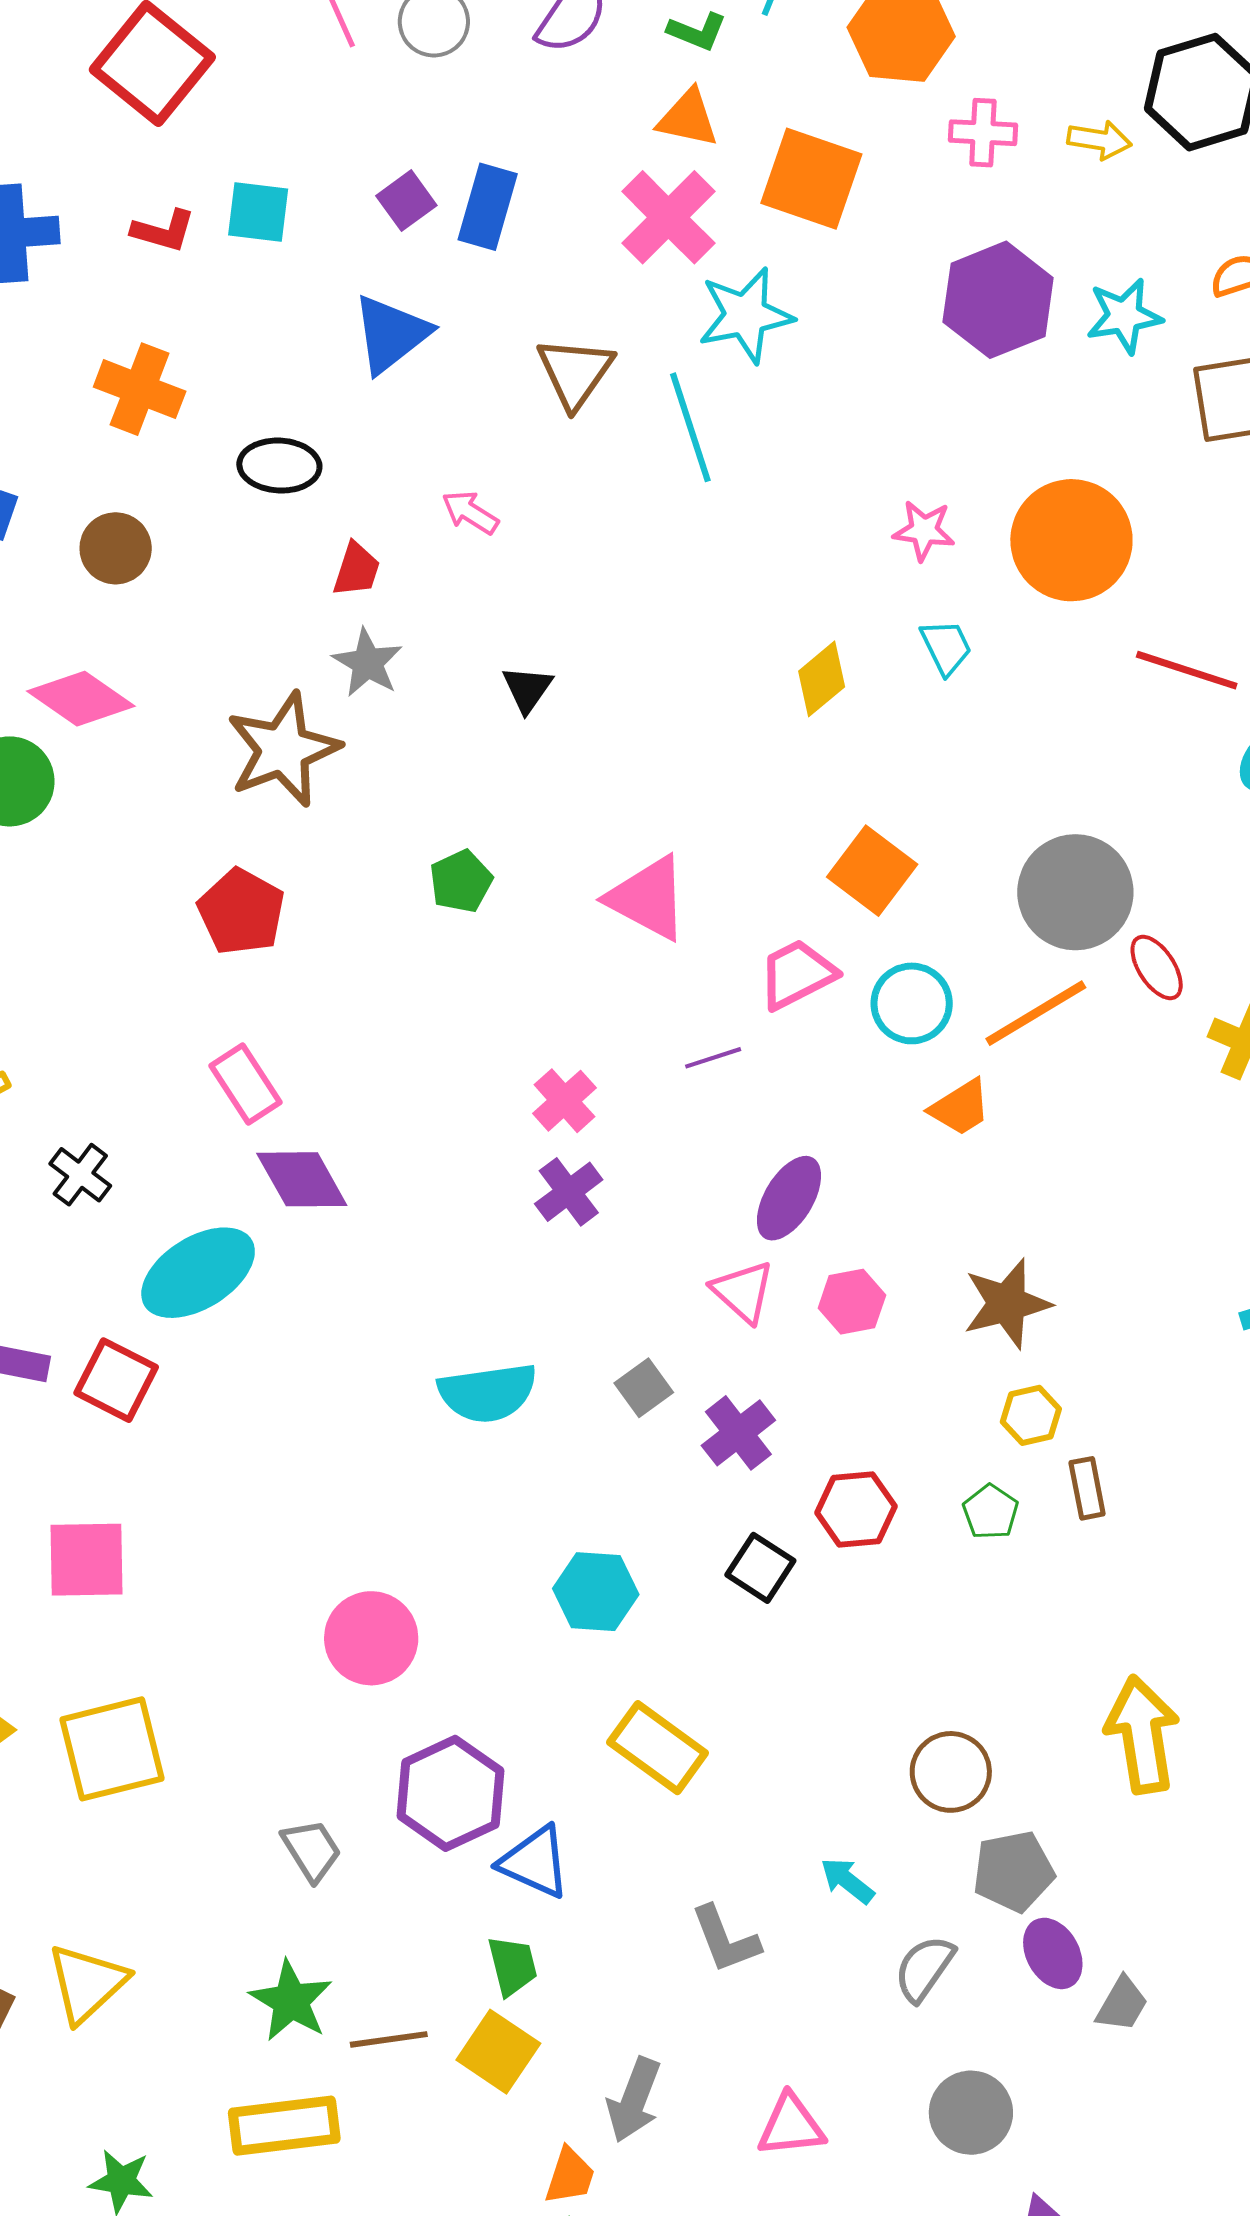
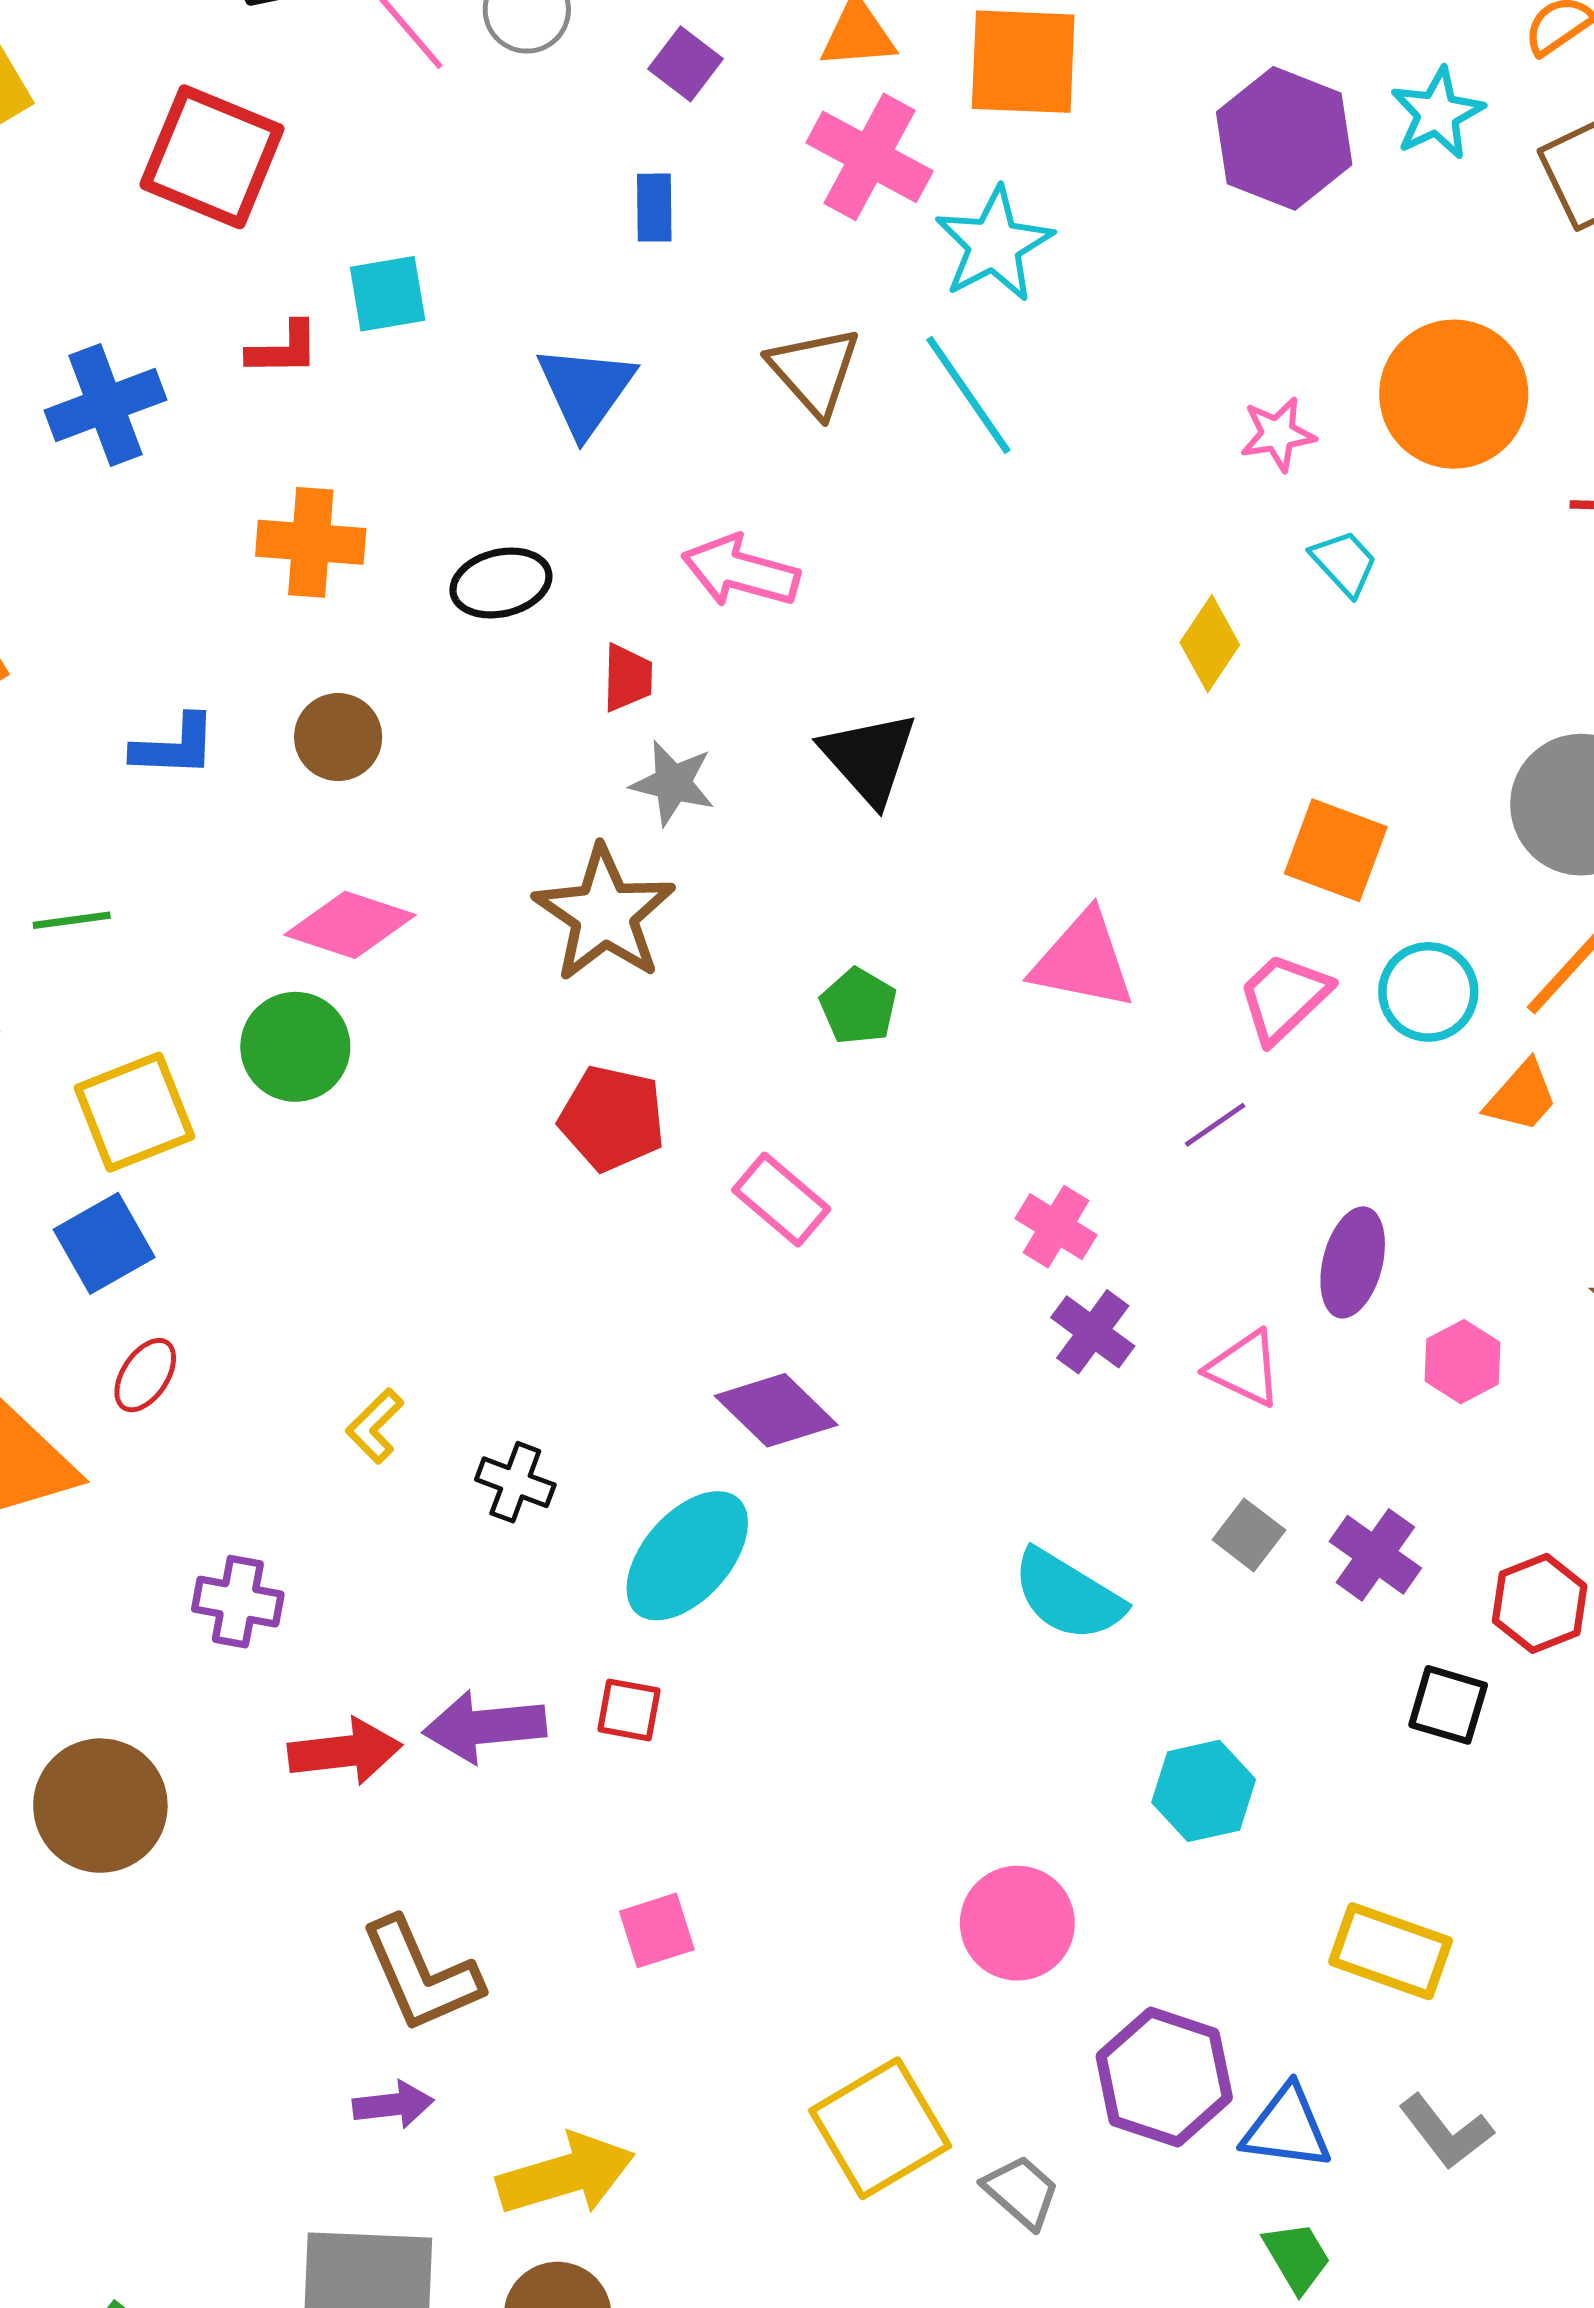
purple square: (406, 201) -> (685, 64), moved
blue rectangle: (488, 207) -> (654, 208), size x0.7
pink arrow: (470, 512) -> (741, 571), size x1.6
black triangle: (527, 689) -> (869, 758), size x1.6
pink rectangle: (246, 1084) -> (781, 1200), moved
pink triangle: (743, 1292) -> (1244, 1368), moved
red square: (116, 1380) -> (629, 1710), size x0.7
cyan semicircle: (488, 1393) -> (1068, 1595), turned 56
pink square: (87, 1560) -> (657, 1930), size x0.7
cyan hexagon: (596, 1592) -> (1204, 1791), moved
yellow square: (112, 1749) -> (880, 2128), moved
gray L-shape: (725, 1939) -> (1446, 2132), moved

